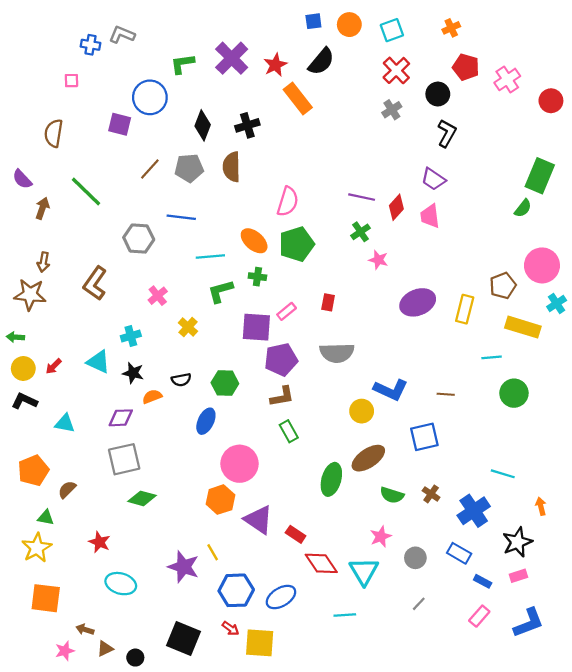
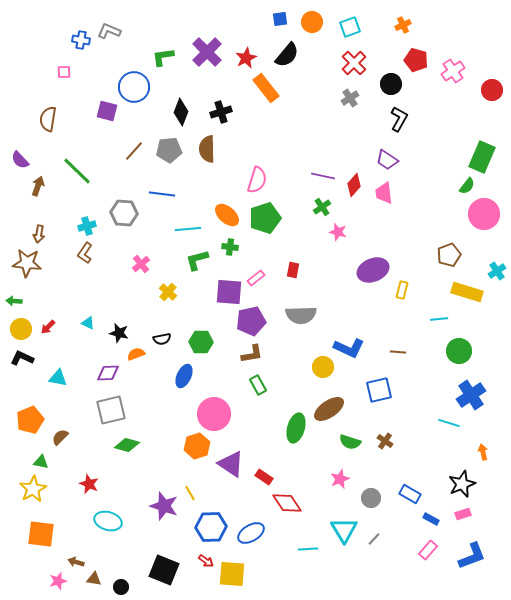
pink circle: (542, 265) -> (484, 214), moved
brown L-shape: (95, 283) -> (85, 253), size x0.7
yellow rectangle: (465, 309) -> (402, 290), moved, size x0.7
cyan cross: (131, 336) -> (87, 226), moved
cyan triangle: (98, 362) -> (88, 323), size x0.6
blue cross: (474, 511) -> (471, 395), moved
cyan triangle: (364, 571) -> (344, 530), moved
brown triangle: (105, 649) -> (94, 579), turned 35

